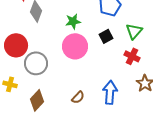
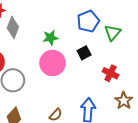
green triangle: (134, 31) -> (112, 33), moved

